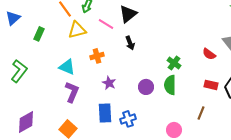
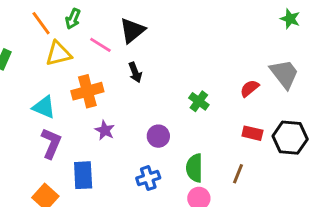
red semicircle: (209, 54) -> (250, 88), turned 104
orange cross: (97, 56) -> (87, 91), size x1.5
green semicircle: (170, 85) -> (195, 168), moved
blue rectangle: (105, 113) -> (83, 175), moved
blue cross: (128, 119) -> (148, 178), moved

